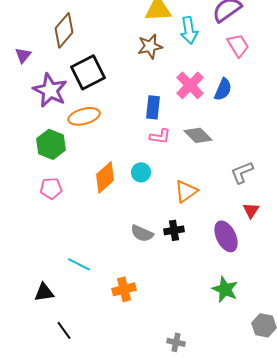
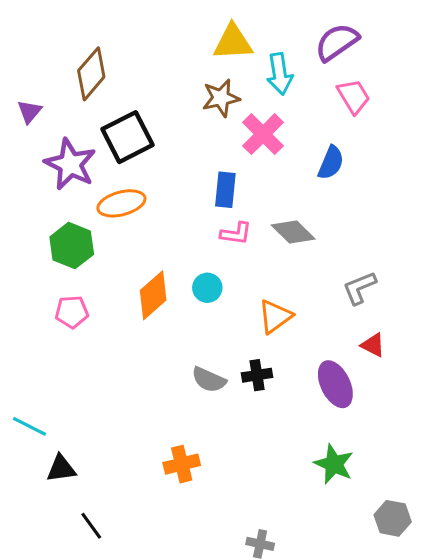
pink cross: (190, 85) -> (263, 134), moved
red triangle: (251, 210) -> (373, 345), turned -36
cyan line: (79, 264) -> (30, 426), moved

